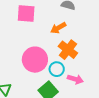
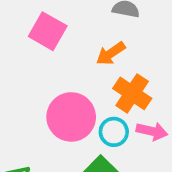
pink square: (26, 14) -> (48, 31), turned 30
pink arrow: (75, 79) -> (152, 131), moved

